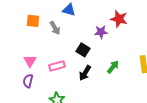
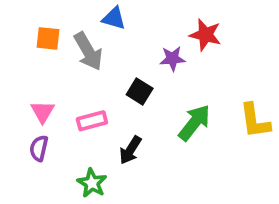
gray arrow: (55, 28) -> (88, 51), size x1.5
green arrow: (113, 67) -> (194, 123), size x1.5
black arrow: (85, 73) -> (130, 150), moved

